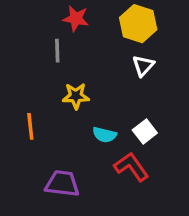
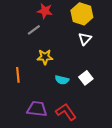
gray line: (57, 51) -> (34, 30), turned 56
red L-shape: (131, 167) -> (66, 112), moved

